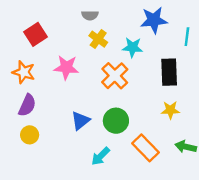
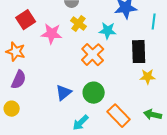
pink star: (66, 67) -> (52, 34), moved
yellow star: (170, 110) -> (148, 77), moved
yellow circle: (30, 135) -> (12, 109), moved

